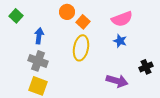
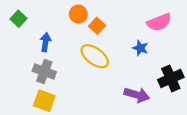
pink semicircle: (122, 19) -> (159, 22), moved
yellow ellipse: (81, 48) -> (95, 56), turned -65
black cross: (146, 67) -> (171, 78), size x1.5

